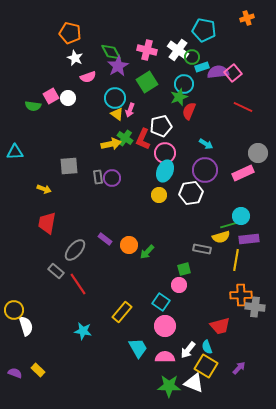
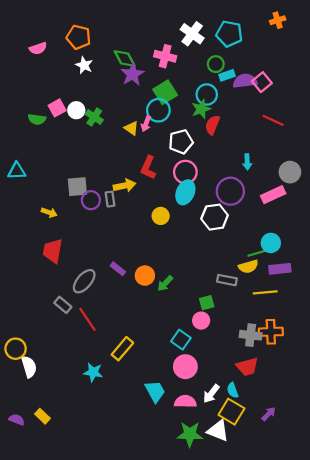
white cross: (178, 50) -> (192, 34), moved
pink semicircle: (88, 77) -> (38, 48), moved
cyan circle: (115, 98) -> (158, 110), moved
green cross: (125, 138) -> (94, 117), moved
red L-shape: (143, 139) -> (148, 168), moved
yellow arrow: (111, 144) -> (125, 186), moved
cyan arrow: (206, 144) -> (247, 162), moved, turned 56
purple circle: (112, 178) -> (91, 200), moved
yellow circle: (159, 195) -> (161, 216), moved
yellow line: (236, 260) -> (265, 292), turned 75
gray cross: (255, 307) -> (251, 335), moved
yellow rectangle: (122, 312) -> (122, 349), moved

